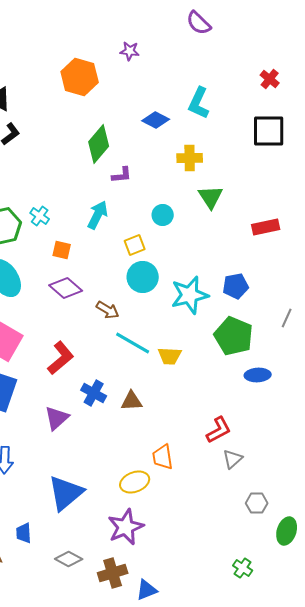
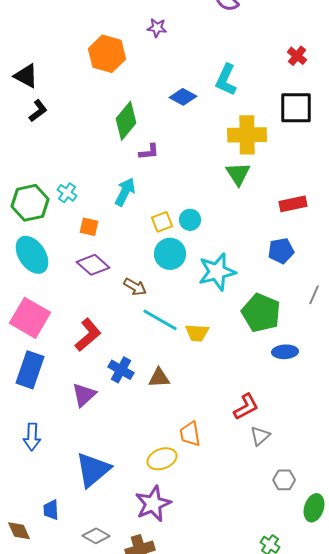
yellow cross: (190, 158) -> (247, 135), moved, size x1.5
cyan circle: (163, 215) -> (190, 220), moved
blue pentagon: (236, 286) -> (281, 251), moved

